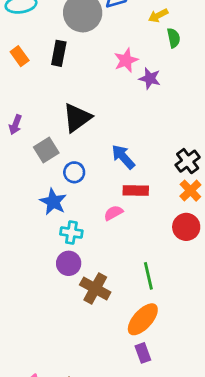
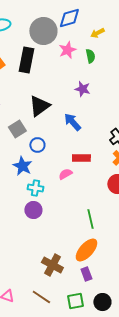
green semicircle: (174, 38) -> (90, 56), moved
black rectangle: (59, 53) -> (26, 60), size x1.4
pink star: (126, 60) -> (67, 50), moved
purple star: (150, 79) -> (82, 89), moved
blue arrow: (123, 157) -> (72, 122), moved
brown cross: (95, 289) -> (52, 265), moved

